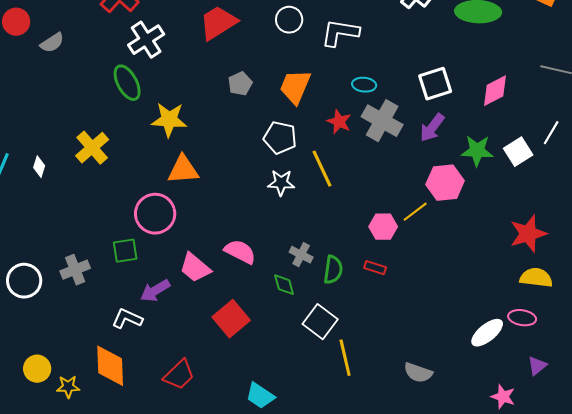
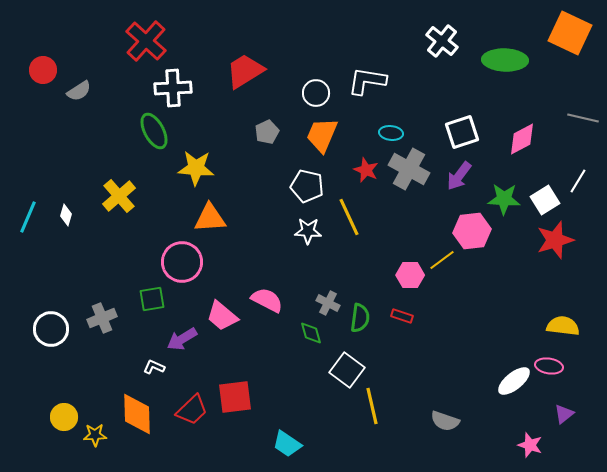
white circle: (289, 20) -> (316, 93), moved
white cross: (146, 40) -> (173, 88), turned 30
red star: (528, 234) -> (555, 240), moved
white L-shape: (127, 319) -> (154, 367), size x0.7
red square: (231, 319) -> (235, 397), moved, turned 33
red trapezoid: (179, 375) -> (192, 410), moved

